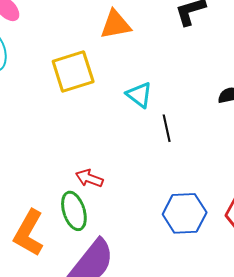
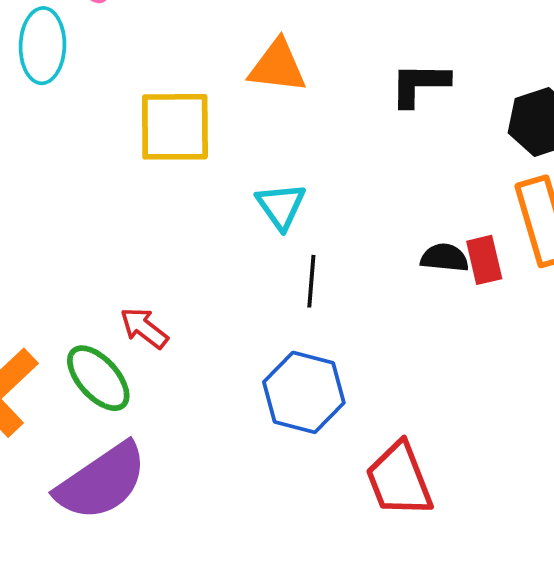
green ellipse: (74, 211) -> (98, 378), turned -42
blue hexagon: (185, 213) -> (304, 392), moved

